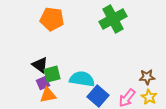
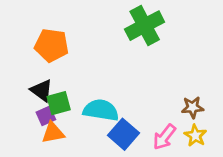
orange pentagon: (52, 19) -> (52, 45), moved

